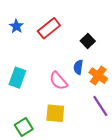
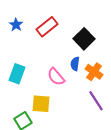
black square: (88, 41) -> (84, 39), size x1.5
yellow square: (55, 113) -> (41, 104), moved

